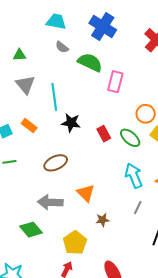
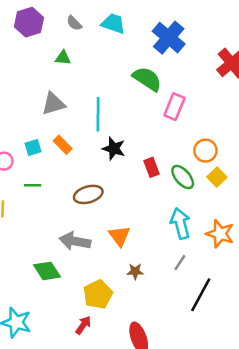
gray semicircle: (62, 47) -> (74, 23), moved
gray triangle: (25, 85) -> (53, 104), moved, turned 45

